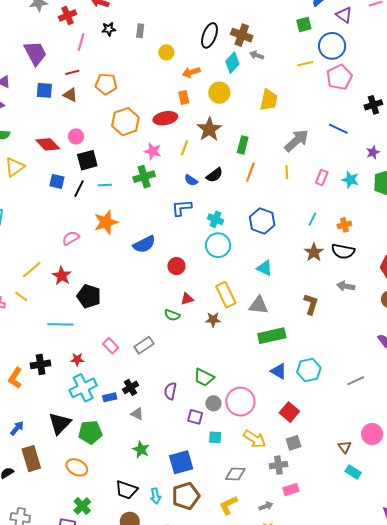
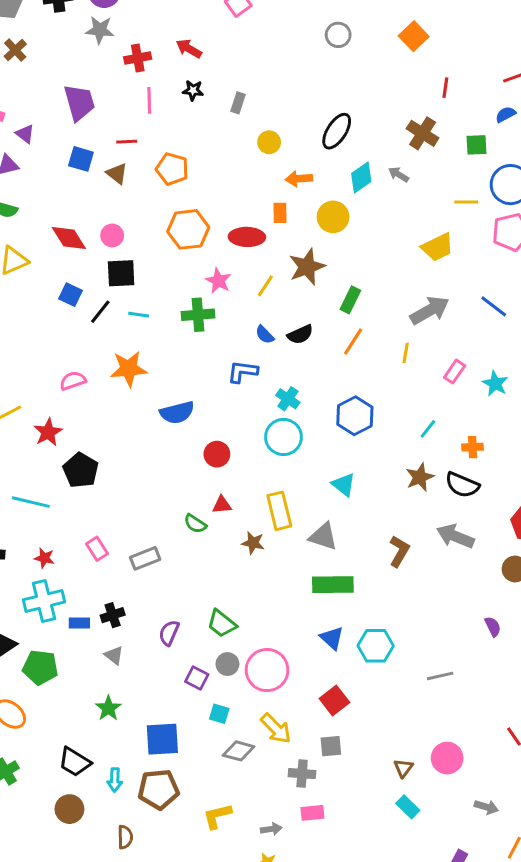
brown cross: (242, 35) -> (423, 133), moved
pink line: (81, 42) -> (149, 100), turned -30
yellow trapezoid: (269, 100) -> (437, 247), moved, turned 40
gray arrow: (346, 286) -> (455, 536), size x1.4
gray diamond: (235, 474) -> (239, 751), moved

